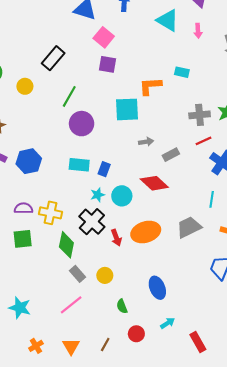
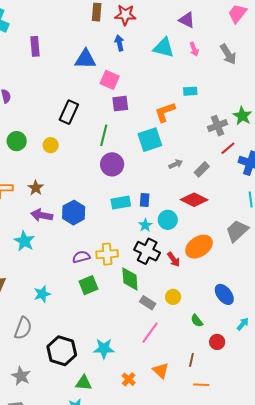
green line: (69, 96) -> (104, 135), moved

